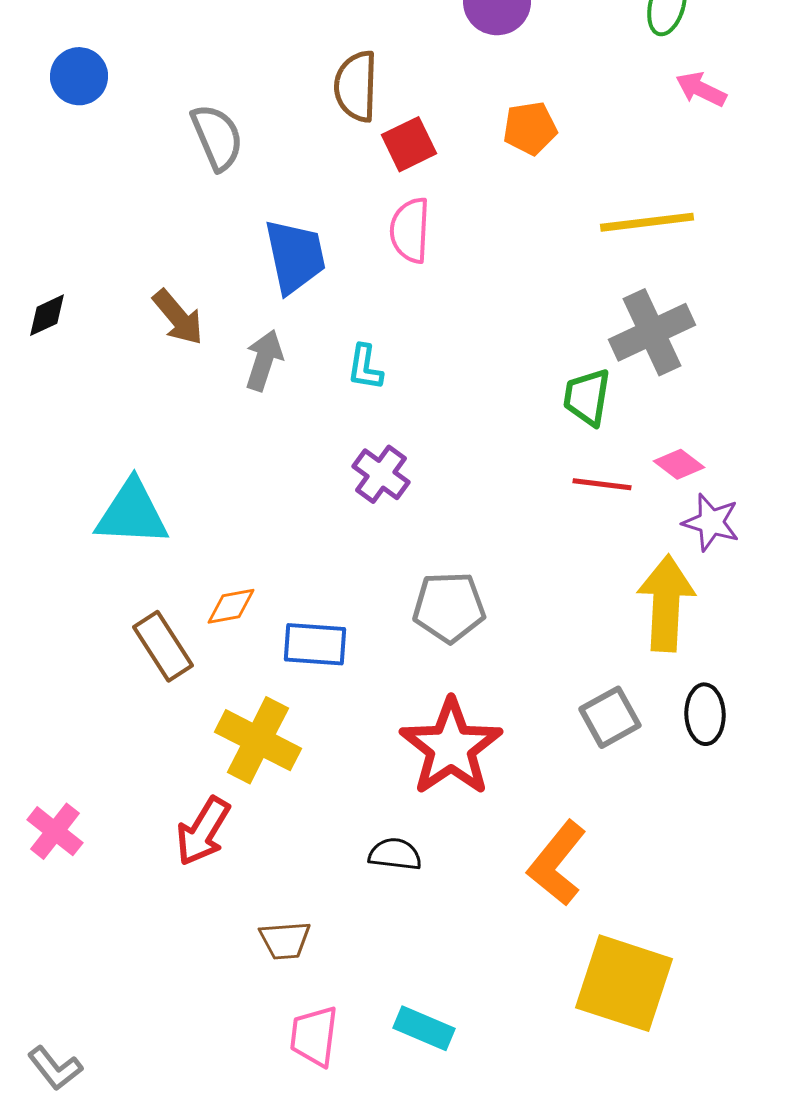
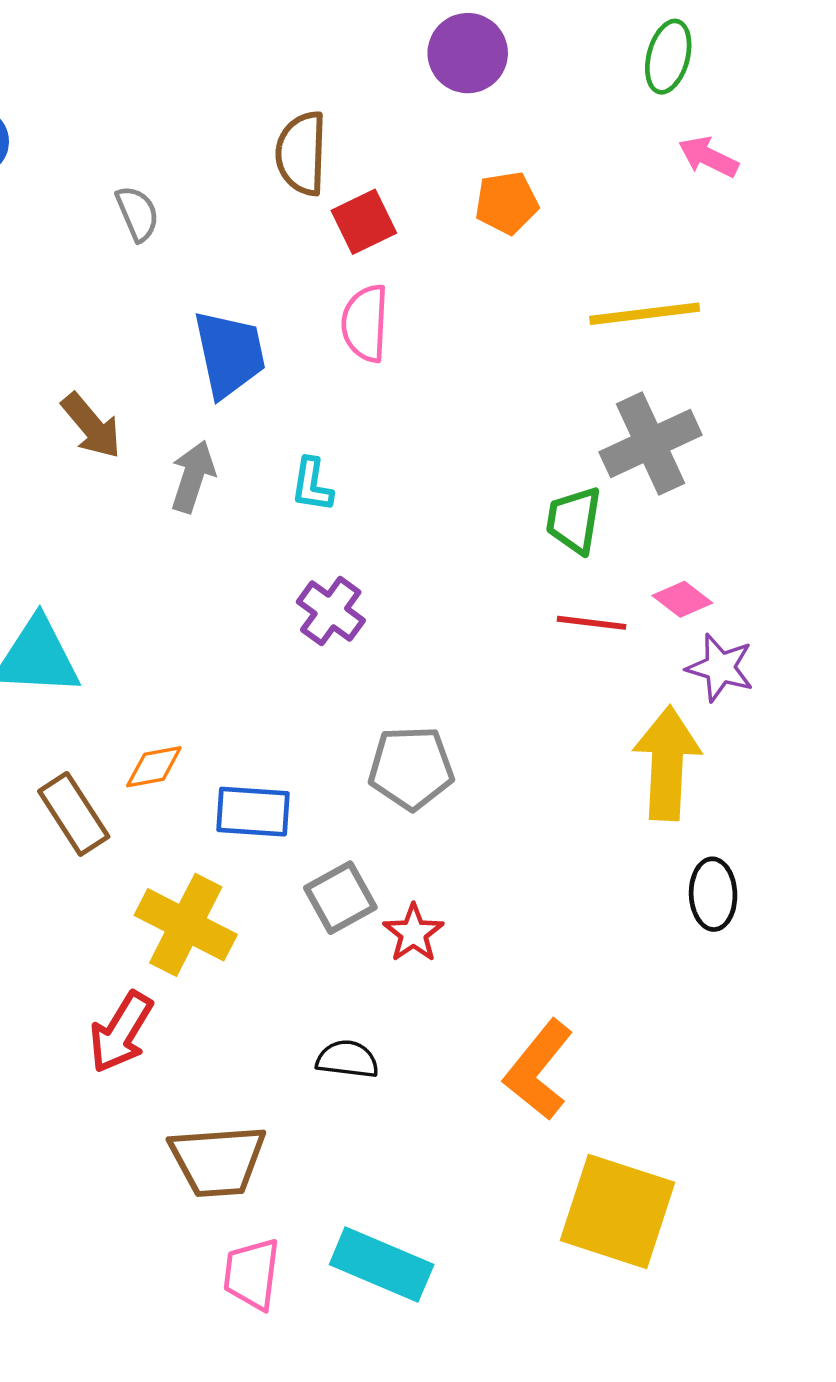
gray semicircle: (217, 137) -> (137, 214), size x0.7
gray square: (610, 717) -> (340, 898), moved
red star: (451, 747) -> (413, 933), size x0.5
brown trapezoid: (285, 940) -> (218, 1161), size x1.6
cyan rectangle: (424, 1028) -> (382, 1265), size x1.4

